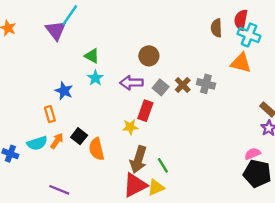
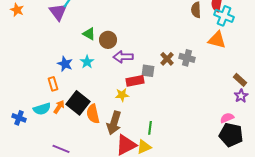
brown circle: (149, 56) -> (108, 40), moved
cyan star: (95, 78) -> (87, 62), moved
gray square: (161, 87) -> (148, 71), moved, turned -32
red rectangle: (145, 111) -> (135, 81), turned 60
black square: (79, 136) -> (78, 103), size x1.6
brown arrow: (138, 160) -> (114, 123), moved
green line: (163, 165) -> (150, 128), turned 40

